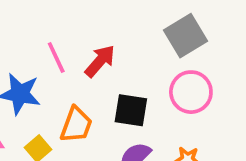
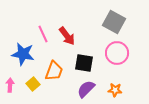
gray square: (186, 36) -> (114, 22), turned -30
red arrow: (100, 61) -> (67, 36), turned 102

